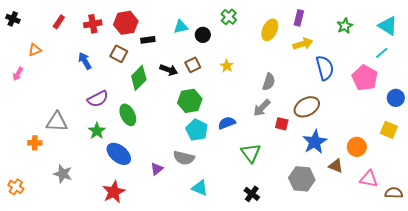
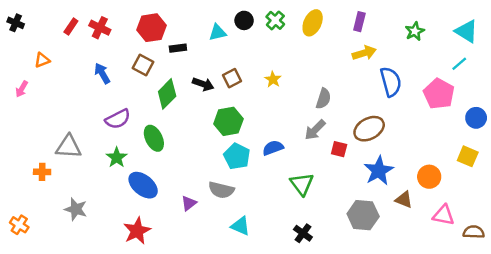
red cross: (93, 24) -> (100, 28), moved, turned 36
yellow ellipse: (270, 30) -> (313, 23), moved
black circle: (203, 35) -> (244, 20), moved

